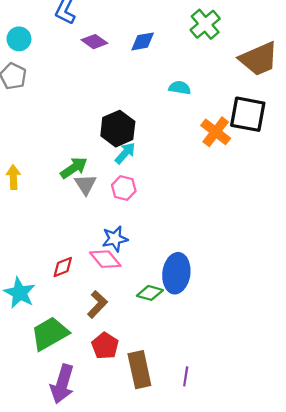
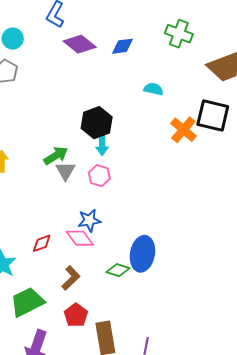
green cross: (205, 24) -> (179, 34), turned -32
purple diamond: (94, 42) -> (80, 44), size x1.4
cyan arrow: (125, 153) -> (102, 145), turned 135

